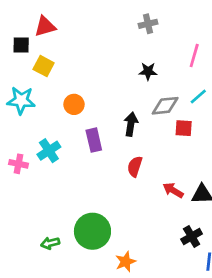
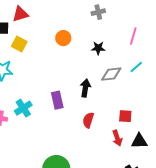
orange circle: (74, 104) -> (63, 38), moved
red square: (184, 128) -> (125, 116), moved
red arrow: (173, 190) -> (117, 138), turned -140

